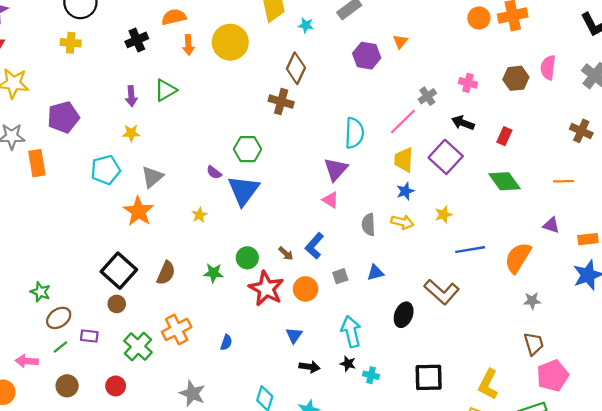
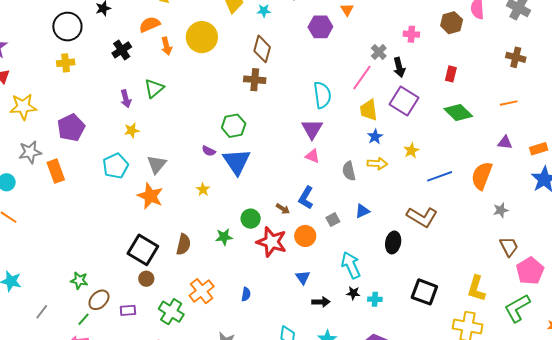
black arrow: (463, 123) -> (399, 67), moved, turned -114
green line: (60, 347) -> (84, 319), moved
black square: (429, 377) -> (424, 292), turned 32

